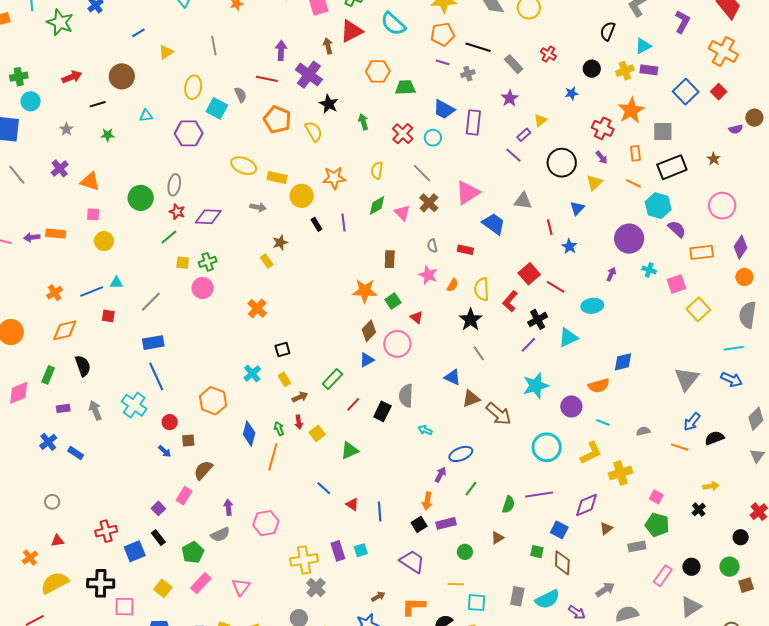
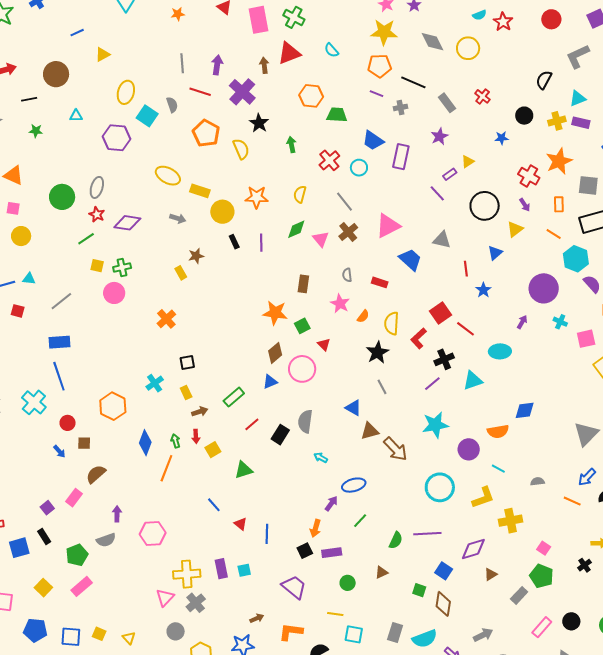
cyan semicircle: (393, 24) -> (332, 50), size x0.6
gray line: (214, 46) -> (182, 63), moved
gray rectangle: (637, 546) -> (519, 595), turned -42
pink triangle: (241, 587) -> (165, 598), moved

